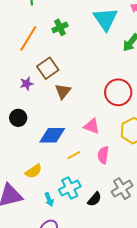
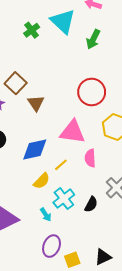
green cross: (60, 27) -> (32, 30), moved
pink triangle: (92, 126) -> (72, 132), size x1.5
yellow semicircle: (34, 171) -> (42, 181), moved

